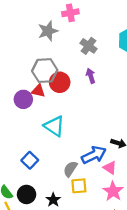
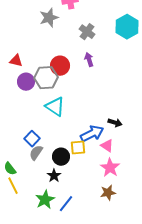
gray hexagon: (45, 71) -> (46, 78), moved
red triangle: (38, 91) -> (16, 61), moved
gray semicircle: (70, 169) -> (36, 153), moved
yellow square: (79, 186) -> (78, 148), moved
black circle: (27, 194) -> (61, 157), moved

